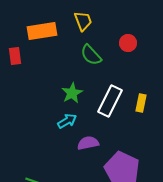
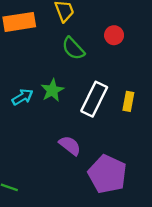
cyan arrow: (67, 121) -> (23, 97), moved
purple semicircle: (88, 143) -> (70, 145), turned 50

